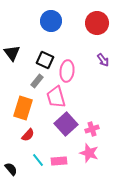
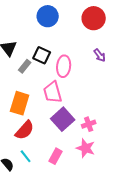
gray rectangle: (37, 81) -> (25, 66), moved
red semicircle: (28, 135) -> (25, 130), size x1.5
cyan line: (38, 160) -> (26, 156), moved
pink rectangle: (59, 161) -> (56, 156), turned -56

